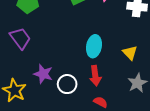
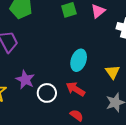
red arrow: (95, 76) -> (75, 89), turned 120

